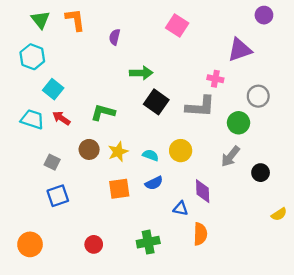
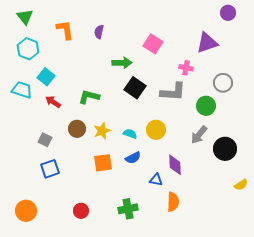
green triangle: (40, 20) -> (25, 17), moved
orange L-shape: (75, 20) -> (65, 30), moved
pink square: (177, 25) -> (153, 44), moved
cyan trapezoid: (32, 119) -> (22, 90), moved
black circle: (261, 173) -> (225, 149), size x1.5

